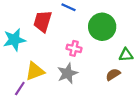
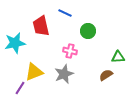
red trapezoid: (43, 21) -> (41, 26), turned -30
green circle: (102, 27) -> (88, 31), moved, size x0.6

